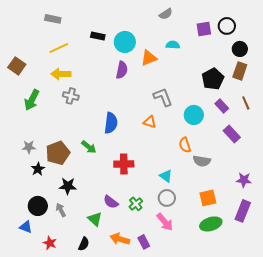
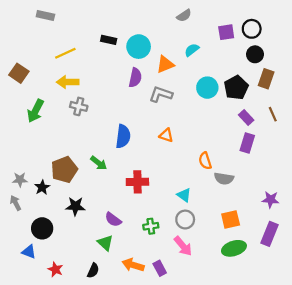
gray rectangle: (53, 19) -> (45, 16), moved
cyan semicircle: (173, 45) -> (192, 50), turned -40
black circle: (240, 49) -> (255, 54), moved
gray L-shape: (163, 97) -> (161, 94), moved, turned -50
cyan circle: (194, 115) -> (207, 88), moved
purple rectangle: (232, 134) -> (247, 143), moved, turned 60
gray star: (29, 147) -> (20, 180), moved
purple semicircle: (111, 202) -> (113, 220), moved
green cross: (136, 204) -> (151, 226), turned 32
gray arrow: (61, 210) -> (16, 203), moved

